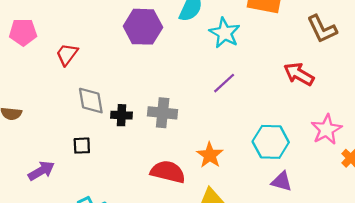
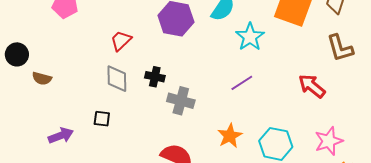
red trapezoid: (67, 54) -> (121, 41), moved
black cross: (122, 115) -> (155, 77), moved
orange star: (210, 155) -> (230, 136), moved

